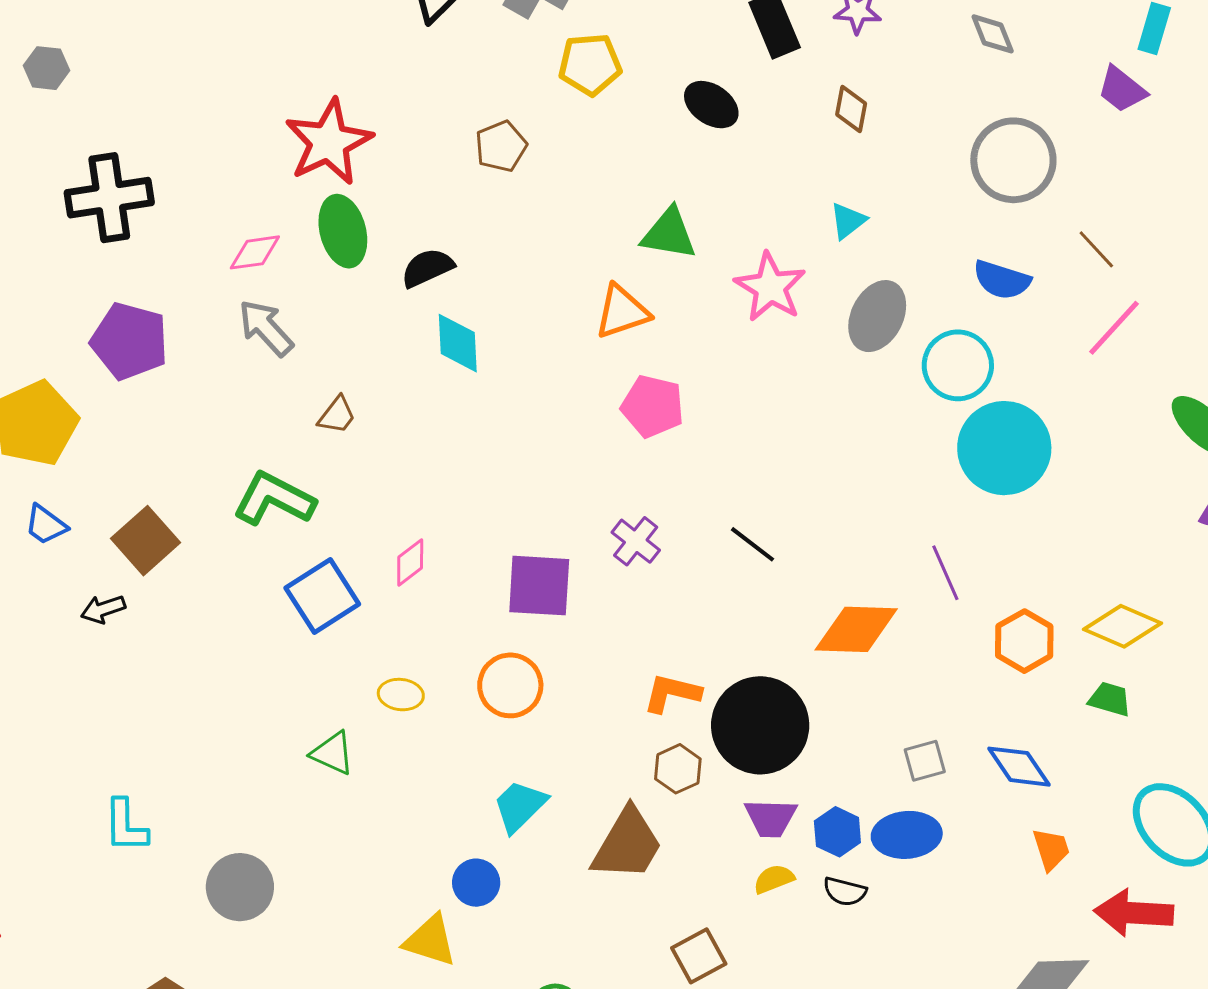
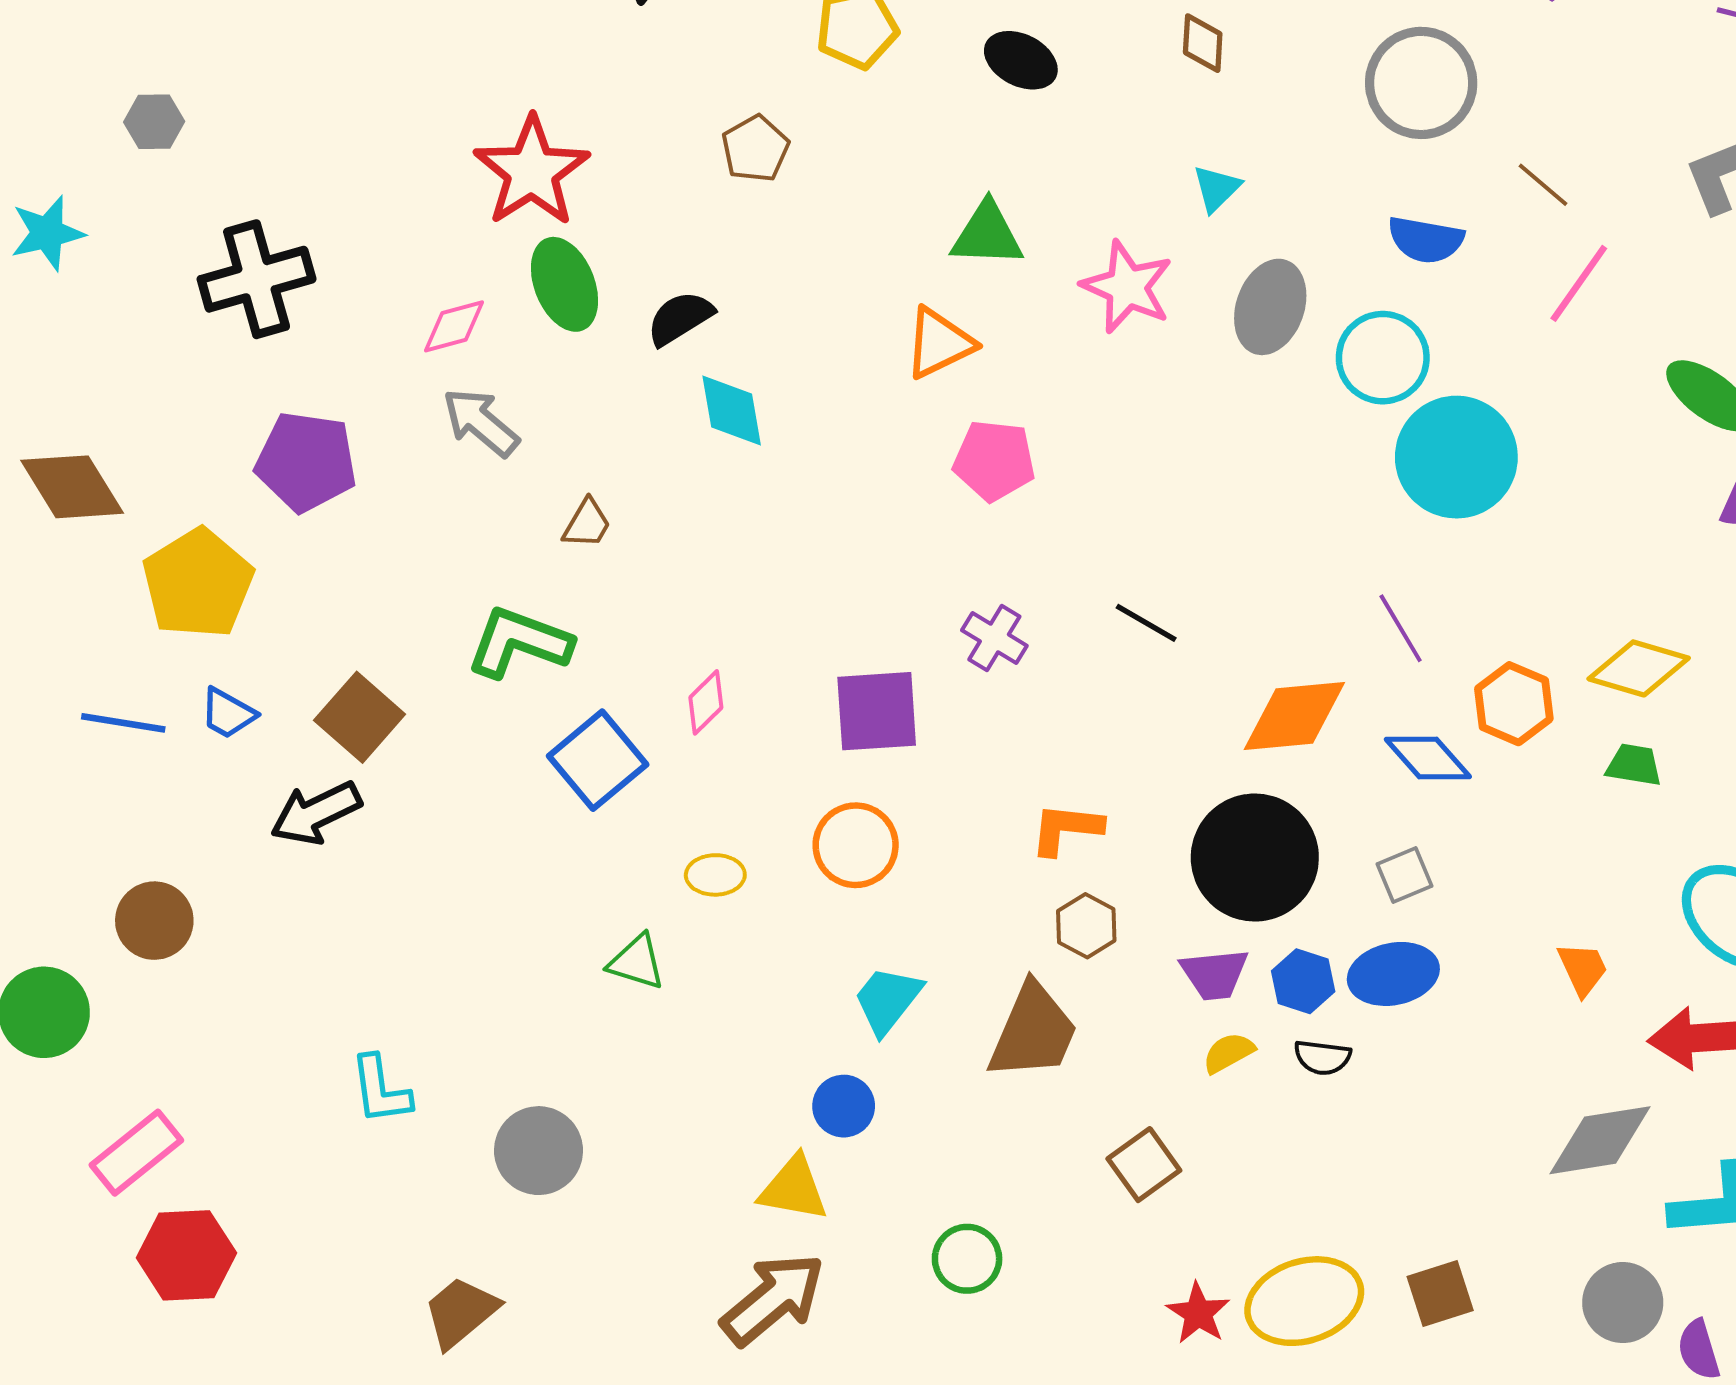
black arrow: (103, 609) -> (316, 813), size x1.6
black circle: (760, 725) -> (1255, 858), moved
blue diamond: (1019, 767) -> (1428, 758), moved

